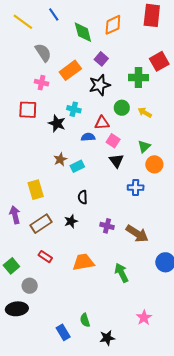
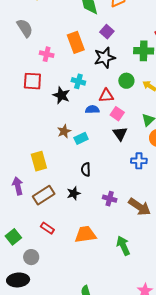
gray semicircle: (43, 53) -> (25, 28), moved
orange rectangle: (70, 70) -> (76, 42), turned -75

